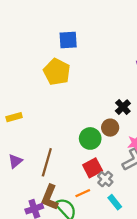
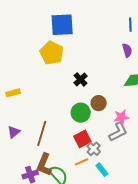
blue square: (68, 40) -> (62, 25), size x1.4
black cross: (123, 107) -> (81, 79), moved
orange line: (83, 193) -> (81, 162), moved

